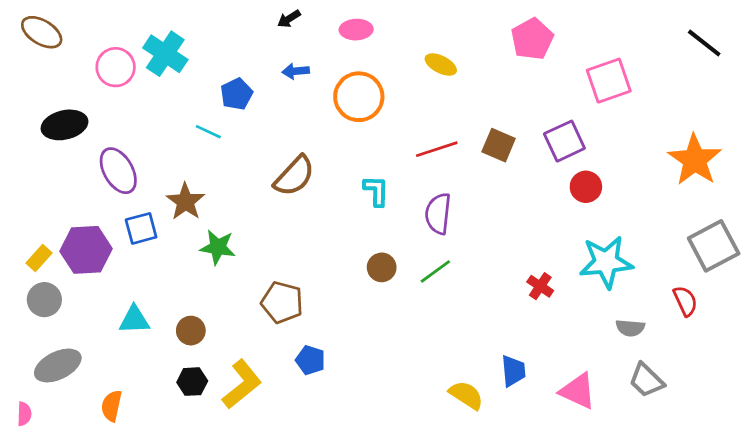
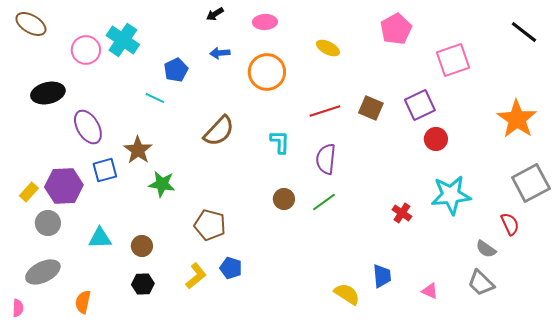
gray circle: (44, 300) -> (48, 223), moved
gray semicircle: (630, 328) -> (486, 249), moved, turned 30
yellow L-shape: (242, 384) -> (196, 276), moved, size x0.7
pink triangle: (578, 391) -> (430, 291), size x0.6

